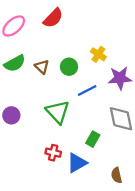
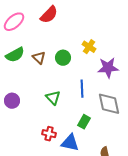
blue line: (87, 90) -> (82, 89), moved, turned -66
green triangle: (58, 112) -> (53, 98), size x0.7
blue triangle: (77, 163) -> (70, 143), turned 42

